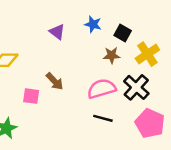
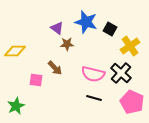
blue star: (93, 24) -> (86, 22), size x1.6
brown star: (112, 55) -> (67, 44), moved
pink semicircle: (102, 89) -> (93, 74), turned -150

